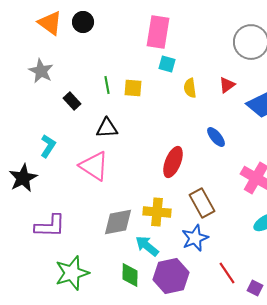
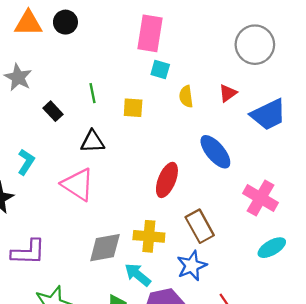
orange triangle: (50, 23) -> (28, 23), turned -36
yellow square: (133, 88) -> (133, 108), moved
blue ellipse: (216, 137) -> (215, 152), size x1.5

